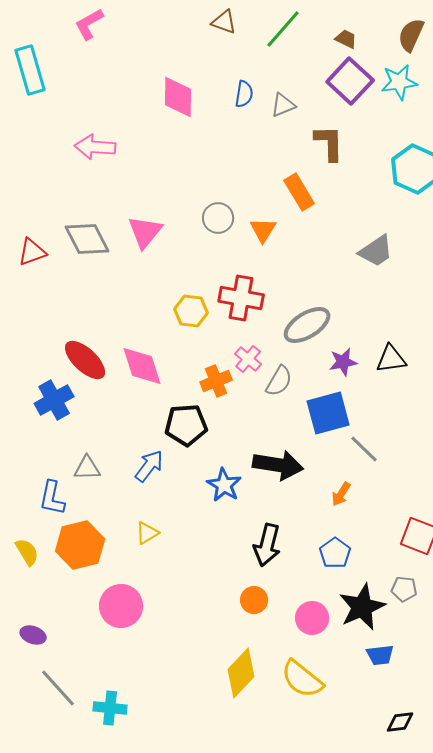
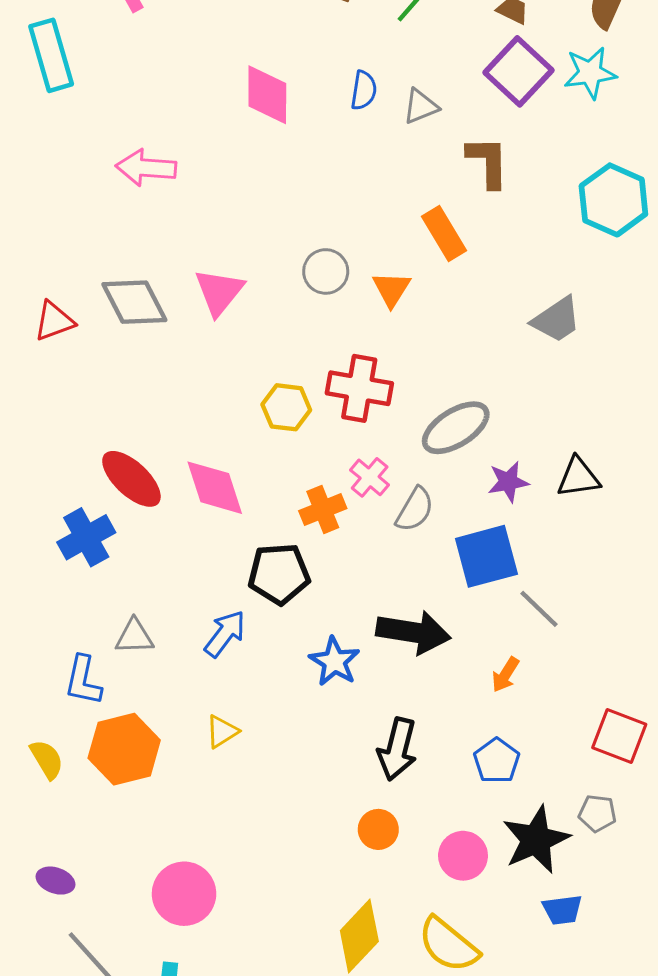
pink circle: (121, 606) -> (184, 894), moved

